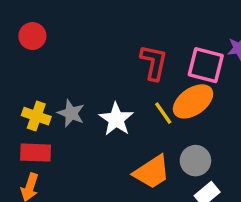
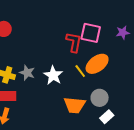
pink square: (206, 65) -> (91, 33), moved
orange trapezoid: (152, 172) -> (75, 105), turned 40

